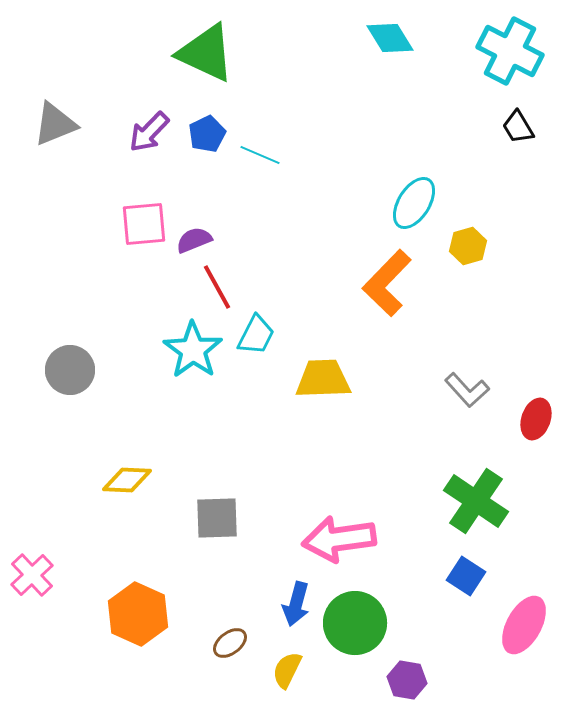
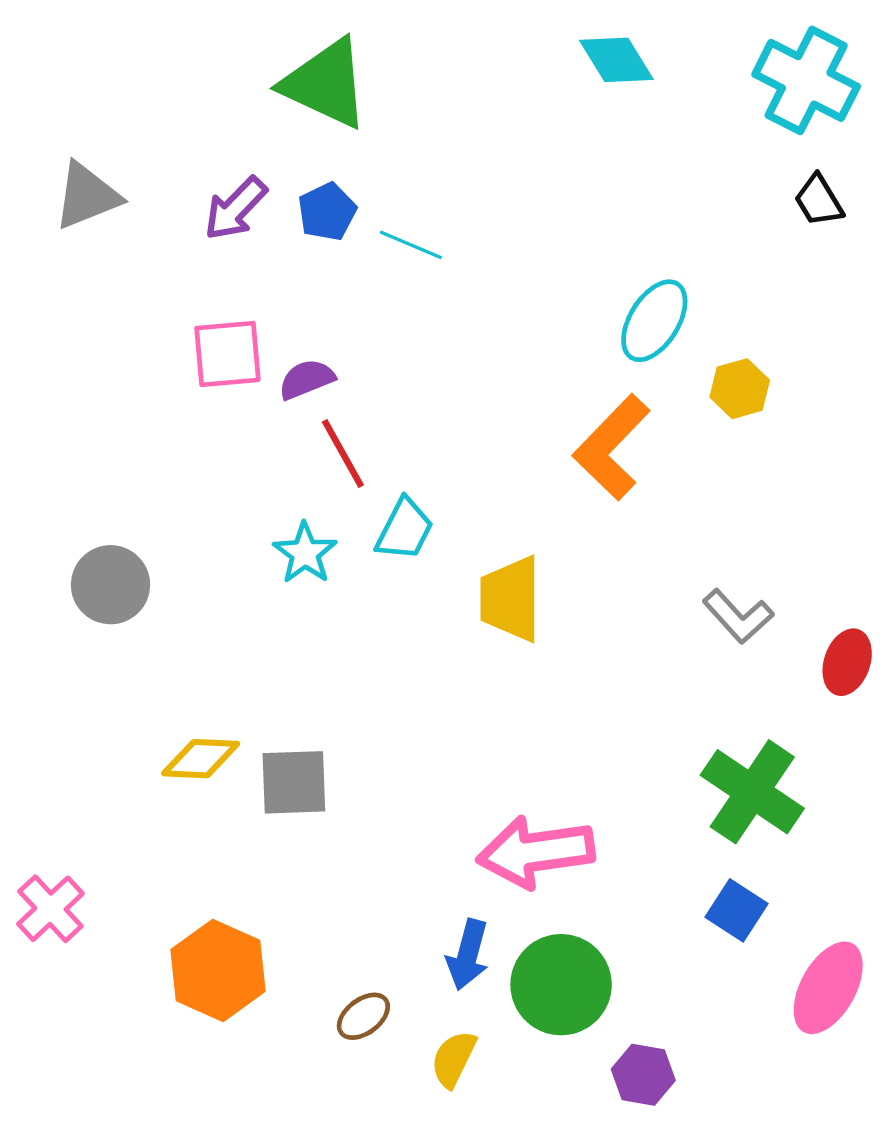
cyan star: (193, 350) -> (305, 553), size x0.7
yellow trapezoid: (323, 379) -> (510, 599), turned -88
gray square: (217, 518) -> (294, 782), moved

